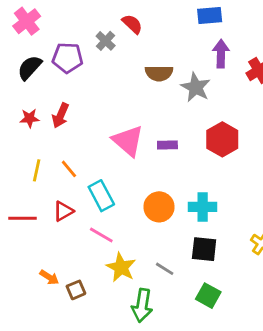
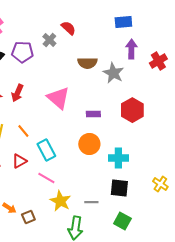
pink triangle: (128, 141) -> (58, 98), moved
orange circle: (159, 207) -> (89, 144), moved
gray line: (165, 269) -> (91, 202), turned -32

